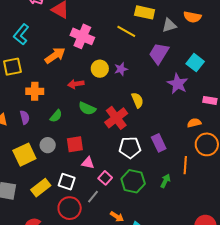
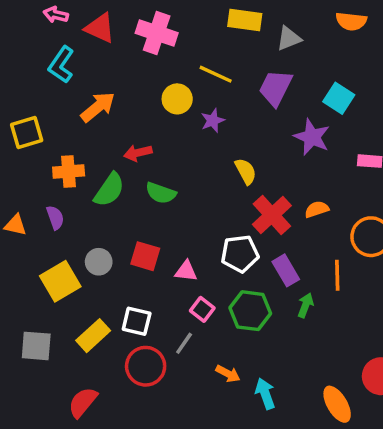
orange semicircle: (192, 17) -> (351, 21), moved
yellow line: (126, 31) -> (216, 74), moved
cyan L-shape: (21, 34) -> (61, 65), moved
pink cross: (82, 36) -> (157, 33), moved
yellow circle: (100, 69) -> (177, 99), moved
green semicircle: (56, 116) -> (109, 190), moved, size x1.5
red cross: (116, 118) -> (272, 215), moved
orange semicircle: (194, 123) -> (317, 209), moved
purple rectangle: (159, 143) -> (286, 270), moved
red square: (75, 144) -> (145, 256), turned 30
pink triangle: (88, 163) -> (186, 271), moved

